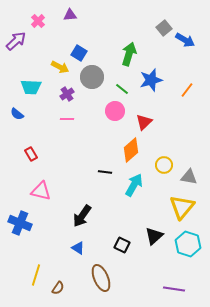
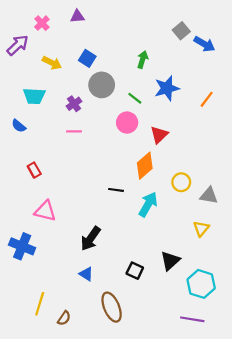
green arrow: (129, 54) -> (143, 60), size x0.7
yellow arrow: (60, 67) -> (52, 63), moved
yellow triangle: (182, 207) -> (201, 229), size x0.6
cyan hexagon: (188, 244) -> (201, 284), moved

